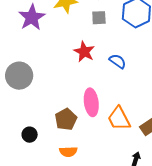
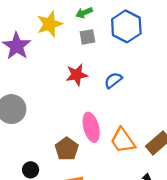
red star: (84, 52) -> (77, 75), turned -30
blue semicircle: (118, 61) -> (113, 80), turned -66

